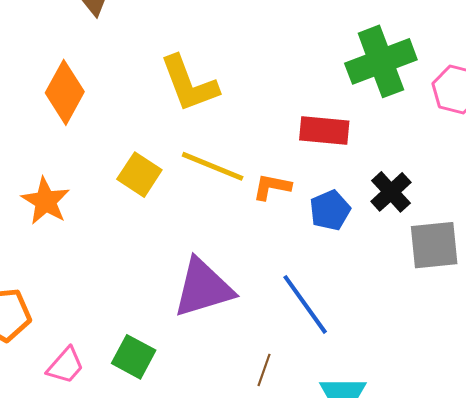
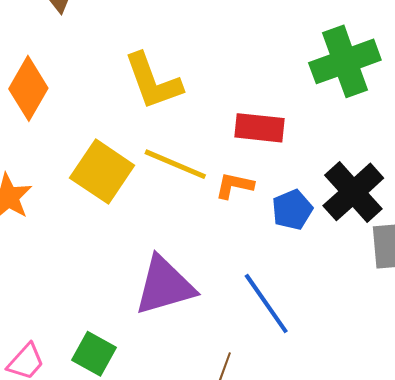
red rectangle: (324, 130) -> (260, 128), moved
yellow square: (139, 175) -> (102, 172), size x1.4
black cross: (391, 192) -> (353, 192), size x1.5

